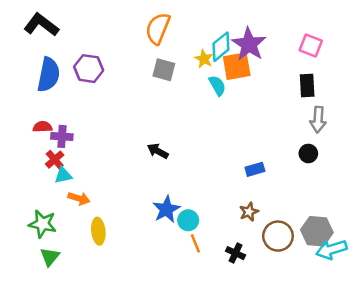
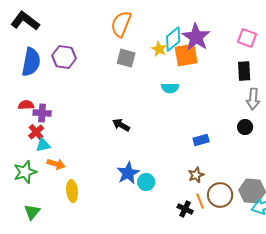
cyan semicircle: (217, 86) -> (170, 88), moved, turned 120
green star: (42, 224) -> (25, 172), moved, turned -30
orange line: (195, 243) -> (200, 201), moved

